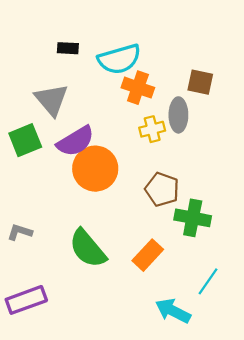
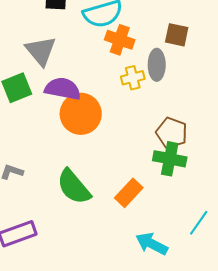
purple semicircle: (76, 141) -> (63, 89), turned -138
brown pentagon: (162, 189) -> (172, 133), moved
cyan line: (208, 281) -> (199, 223), moved

